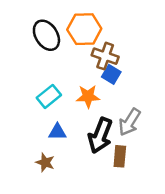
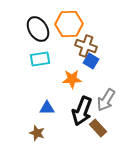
cyan rectangle: (49, 96) -> (40, 59), moved, turned 30
brown rectangle: (120, 156) -> (98, 128), turned -48

